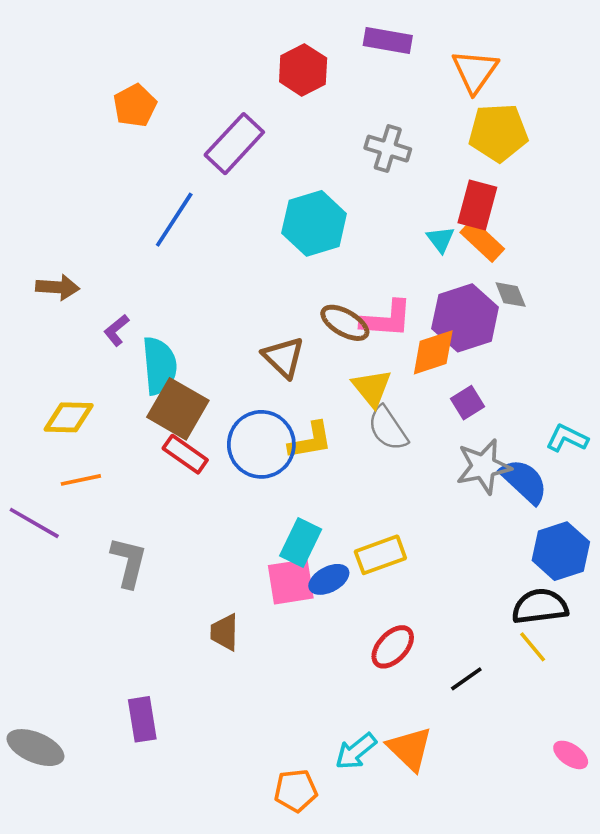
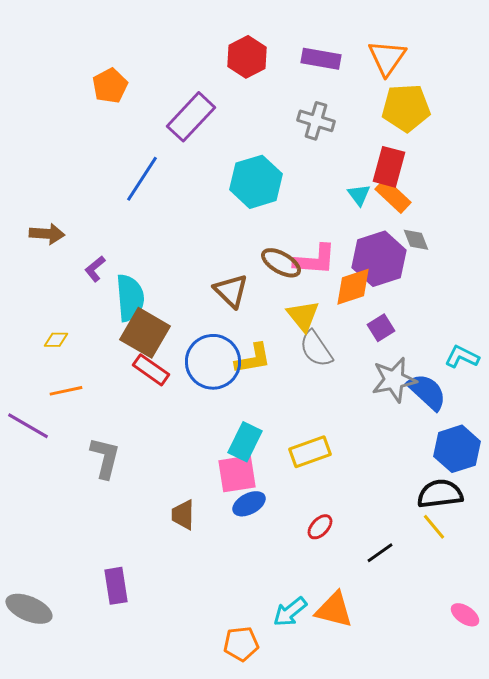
purple rectangle: (388, 41) -> (321, 59), moved
yellow diamond: (69, 417) -> (56, 340), size x0.6
blue ellipse: (329, 579) -> (249, 504), moved
red ellipse: (393, 647) -> (320, 527), size x0.7
orange triangle: (410, 749) -> (334, 610), turned -30

